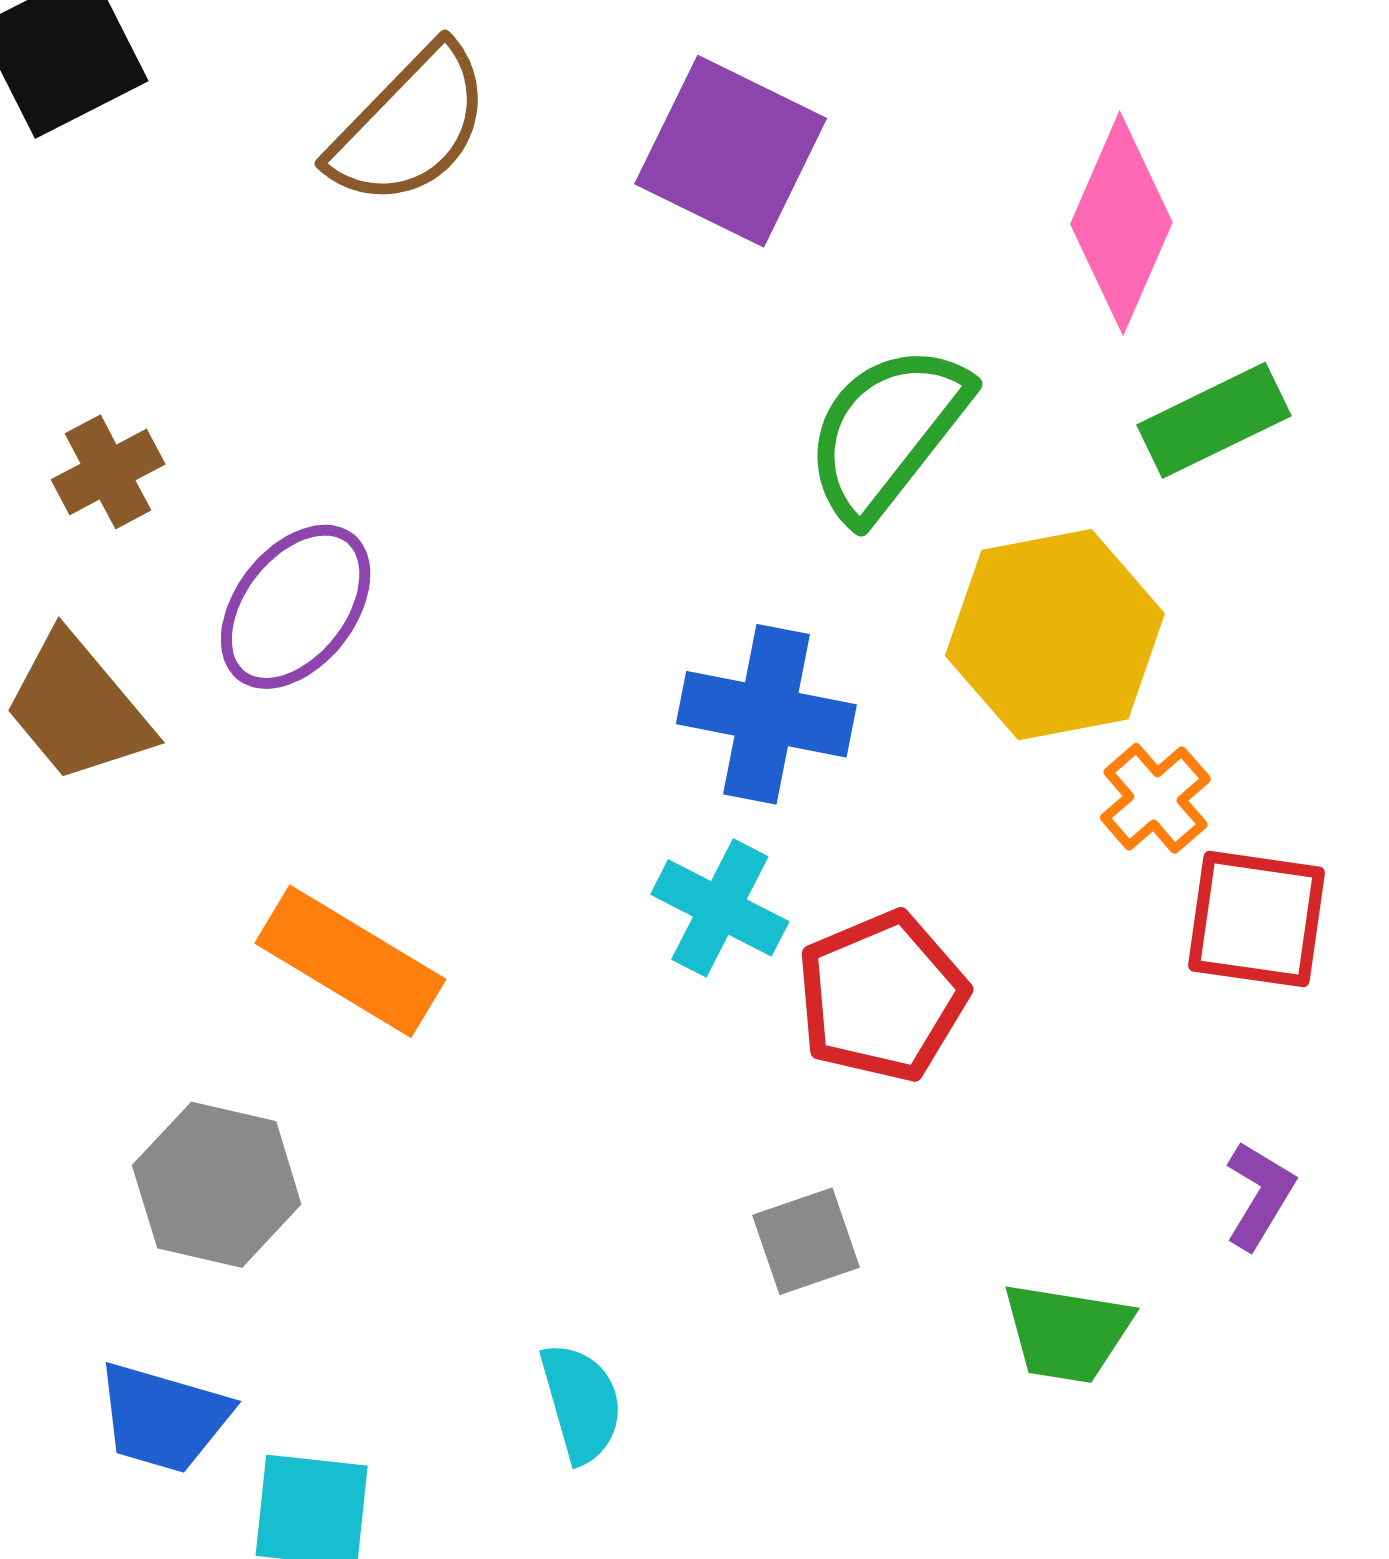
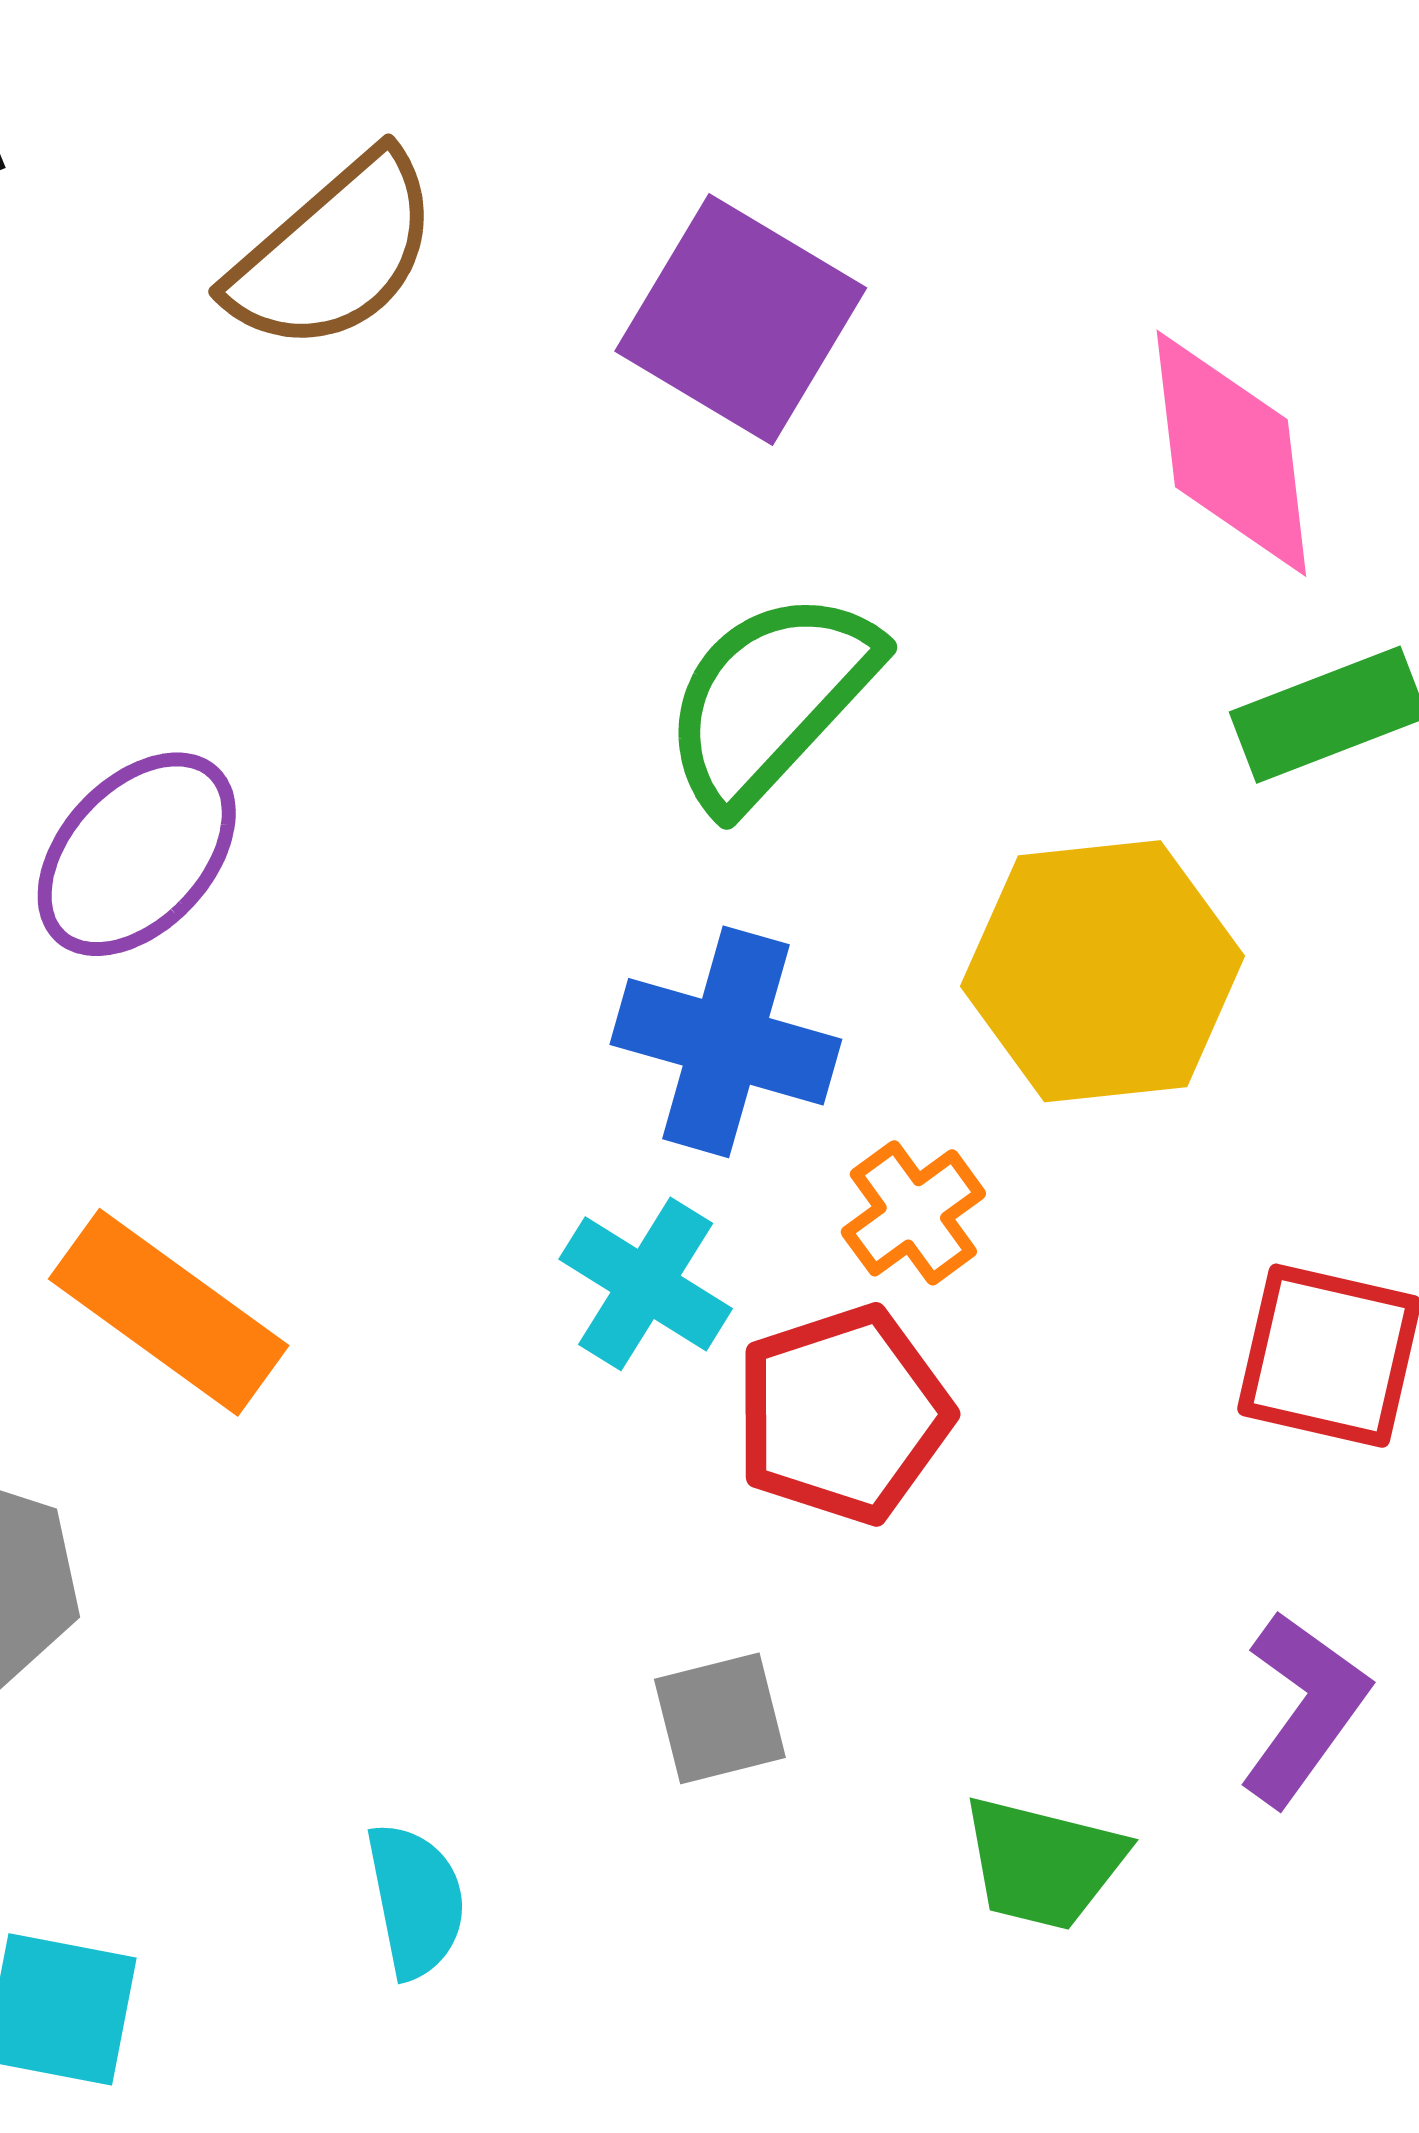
pink diamond: (1121, 223) -> (1231, 453), turned -35
green semicircle: (887, 432) -> (770, 699), moved
orange cross: (1155, 798) -> (913, 1213), moved
purple L-shape: (1260, 1195) -> (1304, 1708), size x1.4

